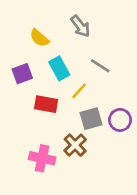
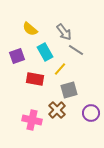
gray arrow: (80, 26) -> (64, 32), moved
purple circle: (120, 120) -> (91, 113), moved

